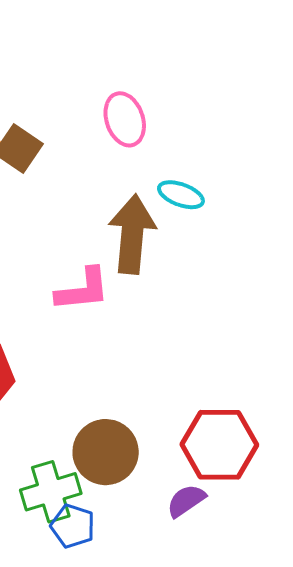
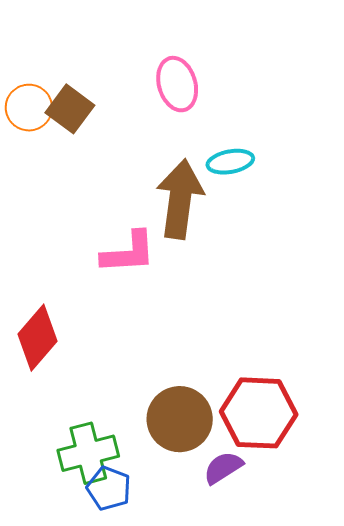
cyan ellipse: (181, 195) -> (230, 162), turned -33
brown circle: (106, 452) -> (180, 419), moved

